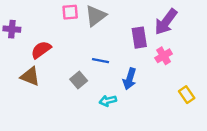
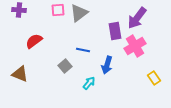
purple cross: (12, 29) -> (19, 10), moved
pink cross: (164, 56) -> (135, 46), size x1.5
brown triangle: (30, 76) -> (20, 74), moved
cyan arrow: (108, 101) -> (89, 83), turned 144

